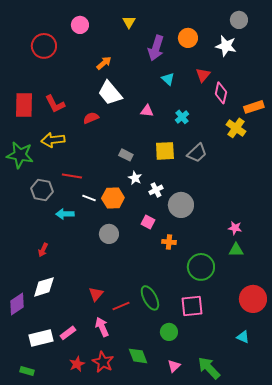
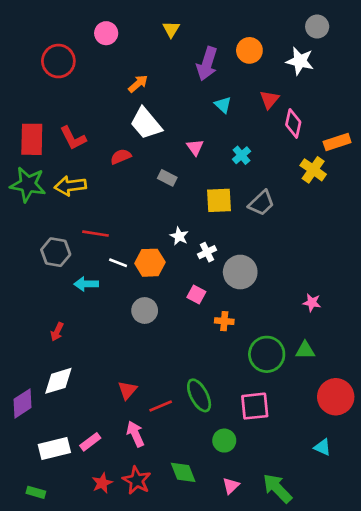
pink triangle: (147, 111) -> (195, 147), turned 48
green star: (20, 155) -> (28, 184), moved
gray rectangle: (126, 155) -> (167, 178), moved
green triangle: (236, 250) -> (305, 350), moved

